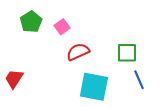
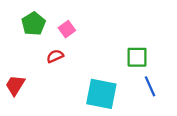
red semicircle: (78, 52) -> (55, 56), moved, size x0.7

